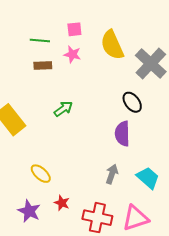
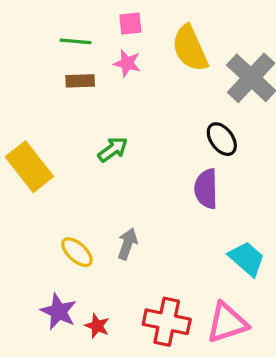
gray arrow: (112, 174) -> (127, 244), moved
red star: (62, 203) -> (97, 326), moved

